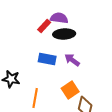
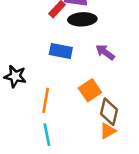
purple arrow: (72, 60) -> (105, 52), moved

